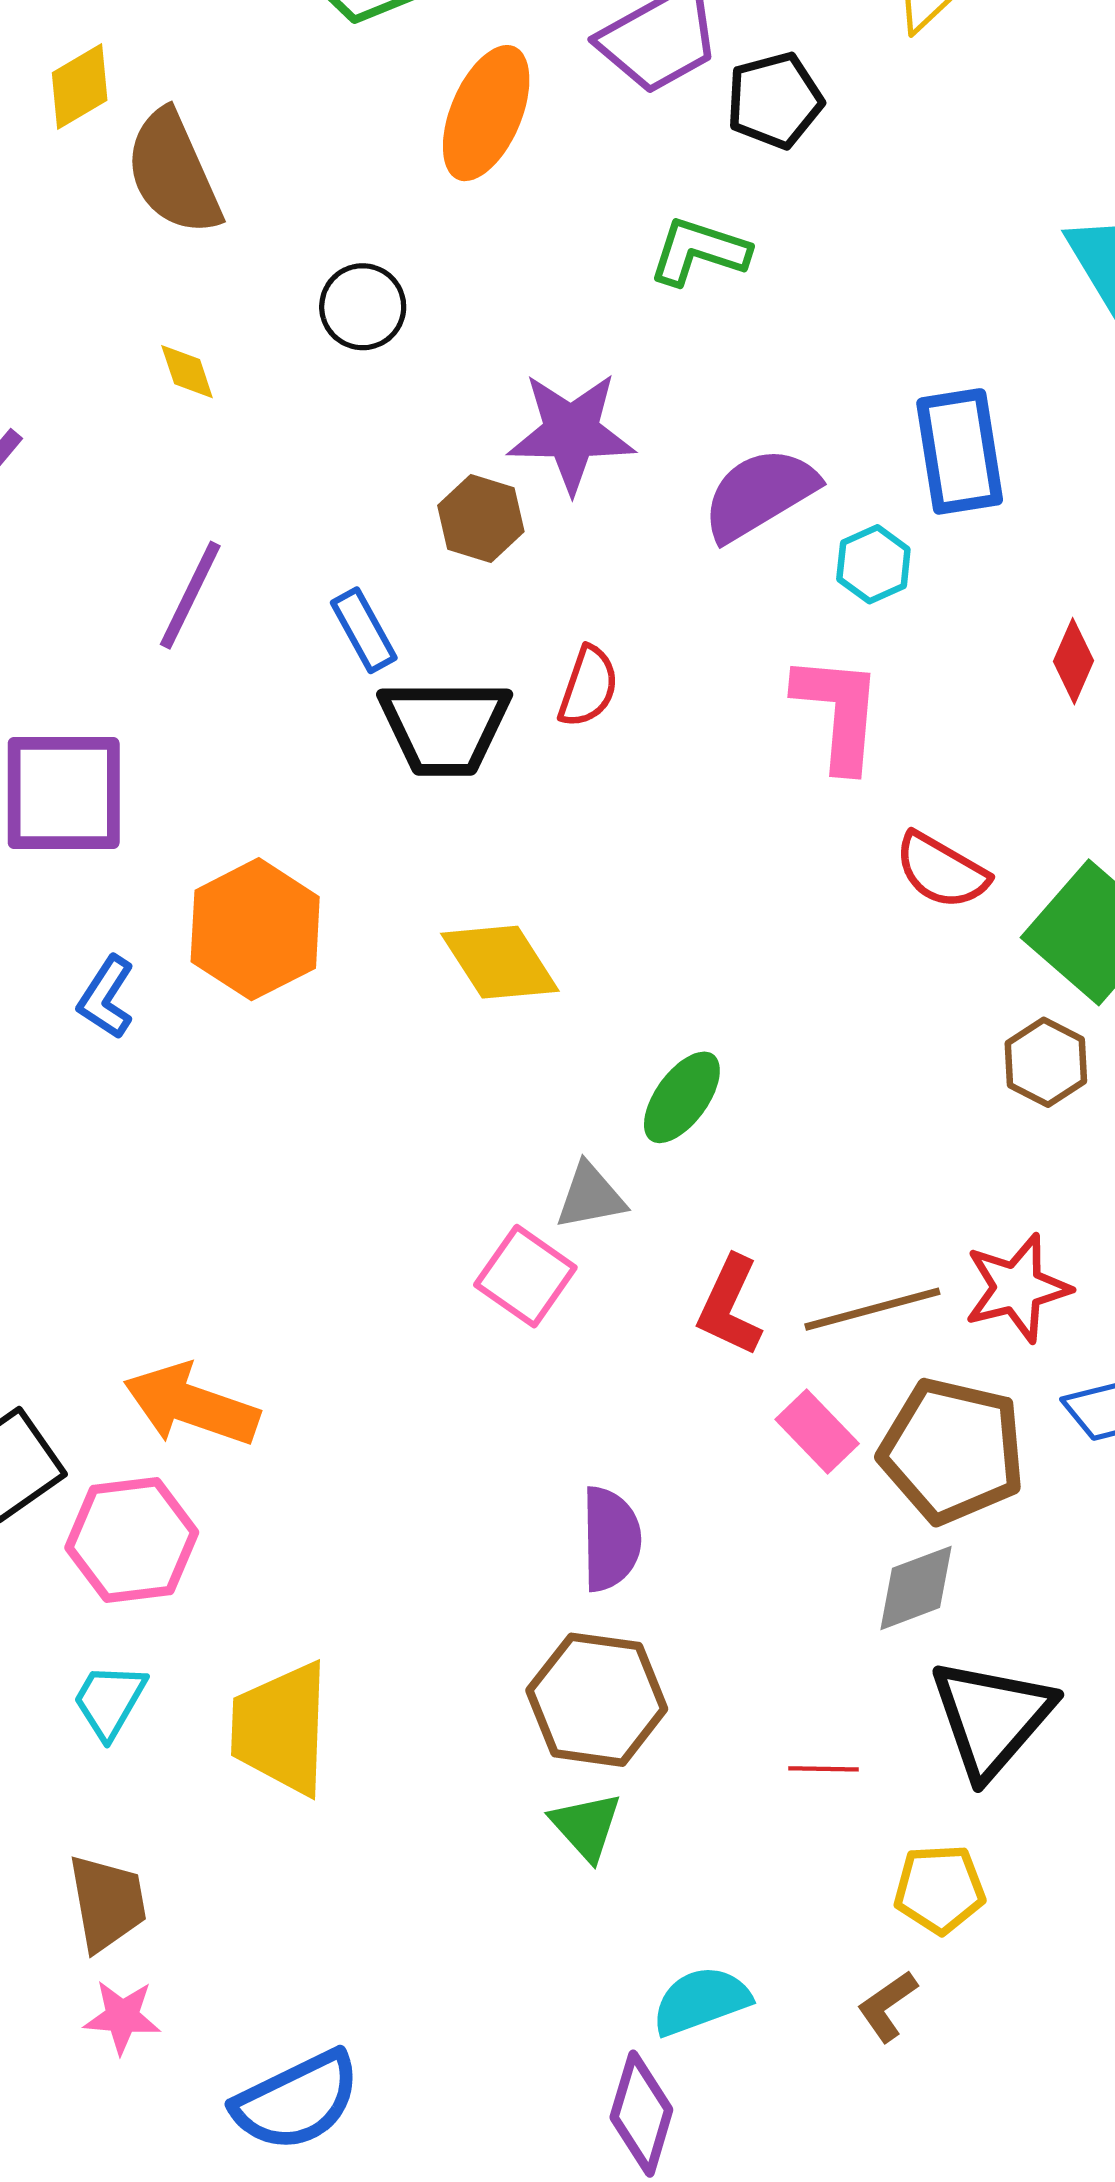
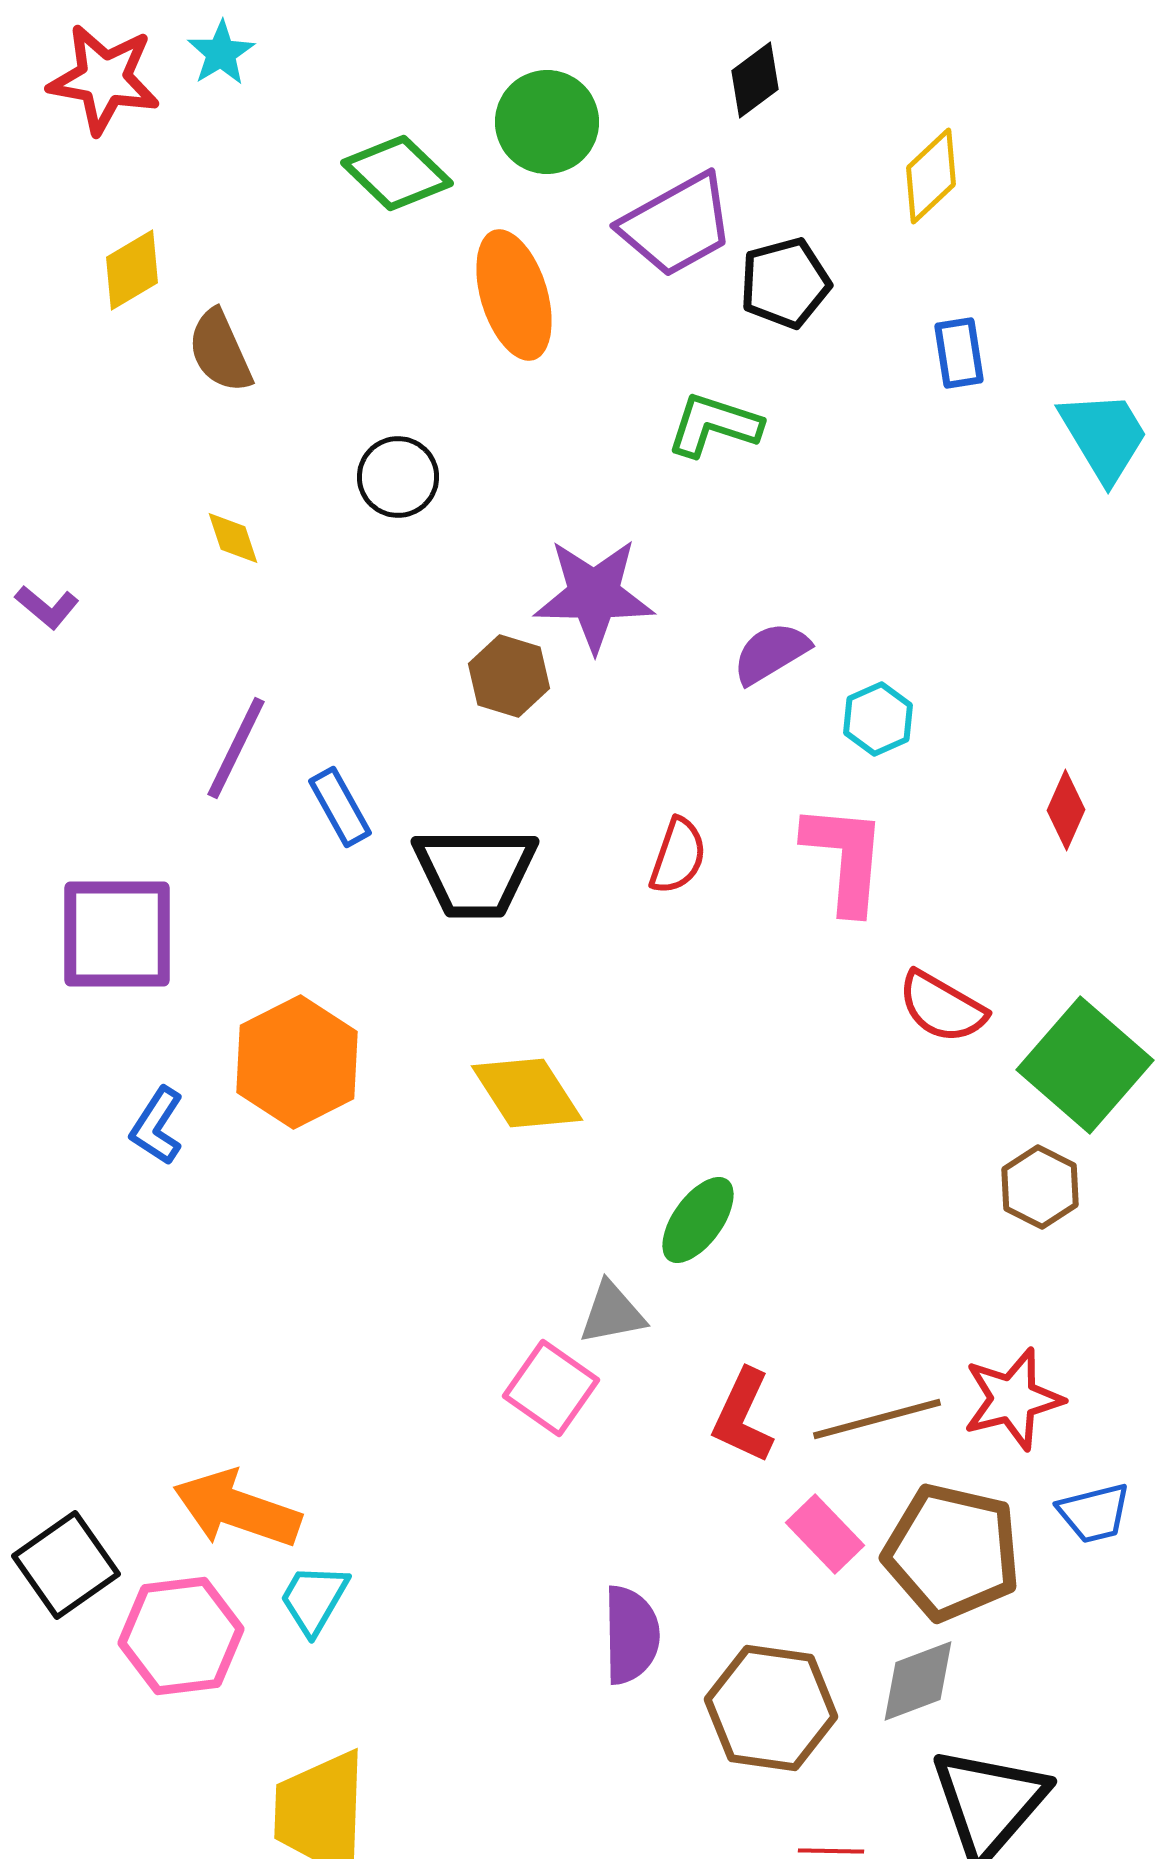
orange ellipse: (486, 113) -> (514, 295), turned -40
brown semicircle: (173, 173) -> (220, 351), size x0.7
blue rectangle: (960, 451) -> (959, 353), moved, size x0.6
purple semicircle: (760, 494) -> (771, 653), size x0.7
blue rectangle: (364, 630) -> (340, 807), moved
red semicircle: (588, 687) -> (678, 856), moved
brown hexagon: (597, 1700) -> (771, 1708), moved
cyan trapezoid: (109, 1701) -> (314, 1599), moved

